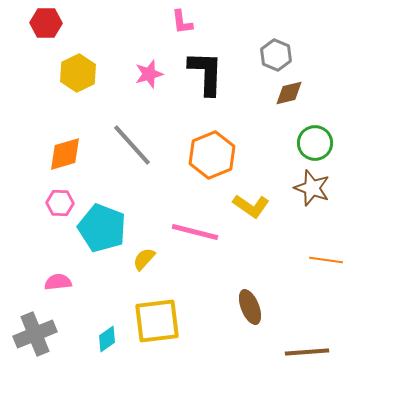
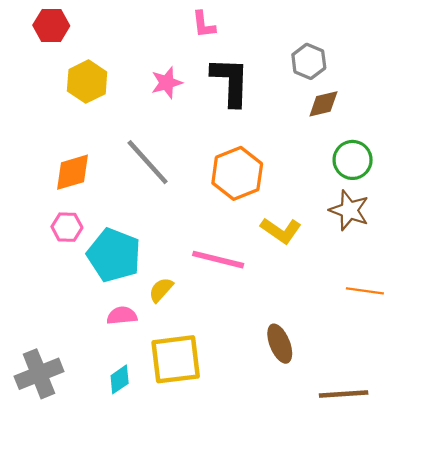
pink semicircle: (58, 282) -> (122, 316), moved

